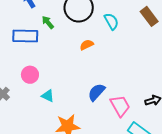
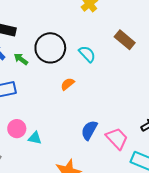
green arrow: (48, 22) -> (21, 59), moved
cyan triangle: (48, 96) -> (35, 138), moved

